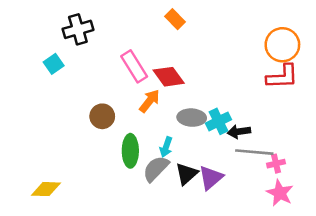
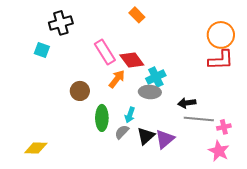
cyan square: (54, 64) -> (42, 50), turned -35
cyan cross: (219, 121) -> (156, 77), moved
pink cross: (276, 164) -> (224, 127), moved
gray semicircle: (156, 169) -> (122, 132), size x0.7

